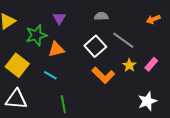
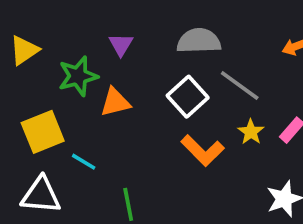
gray semicircle: (101, 16) -> (199, 41), size x1.6
yellow square: (17, 65) -> (43, 132), turned 30
cyan line: (50, 75) -> (84, 162), moved

